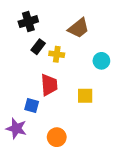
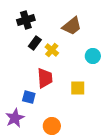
yellow cross: (57, 54) -> (52, 50), turned 32
purple star: (16, 128) -> (15, 118), turned 30

